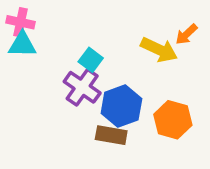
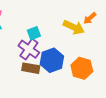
cyan square: (91, 60) -> (34, 33), turned 32
brown rectangle: (111, 135) -> (31, 68), moved

